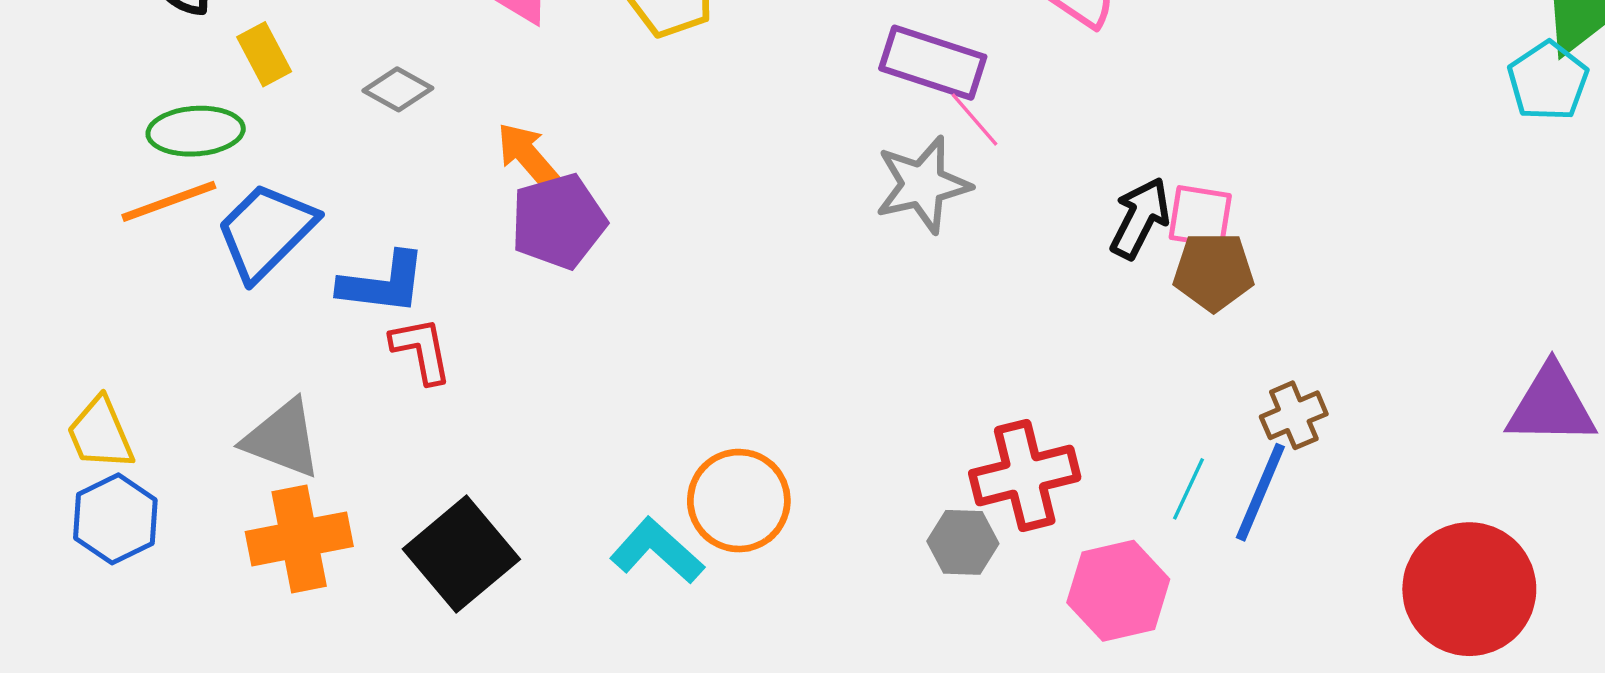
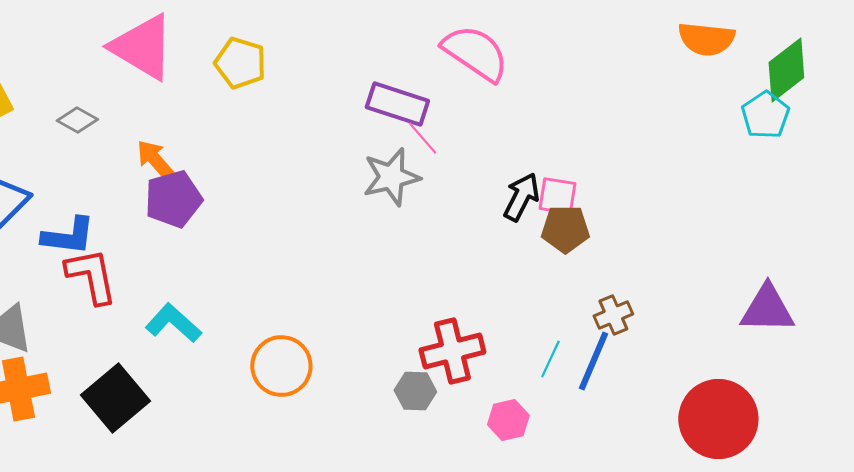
red L-shape: (421, 350) -> (91, 276), size x1.4
cyan L-shape: (657, 551) -> (173, 323), moved
pink hexagon: (1118, 591) -> (508, 420), size x0.7

